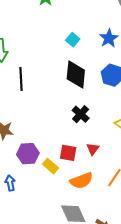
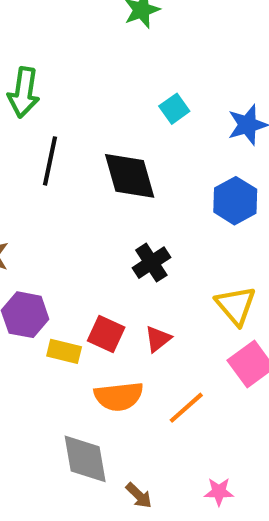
black diamond: (76, 74) -> (130, 176), moved, turned -36
yellow rectangle: (50, 166) -> (64, 351), turned -42

